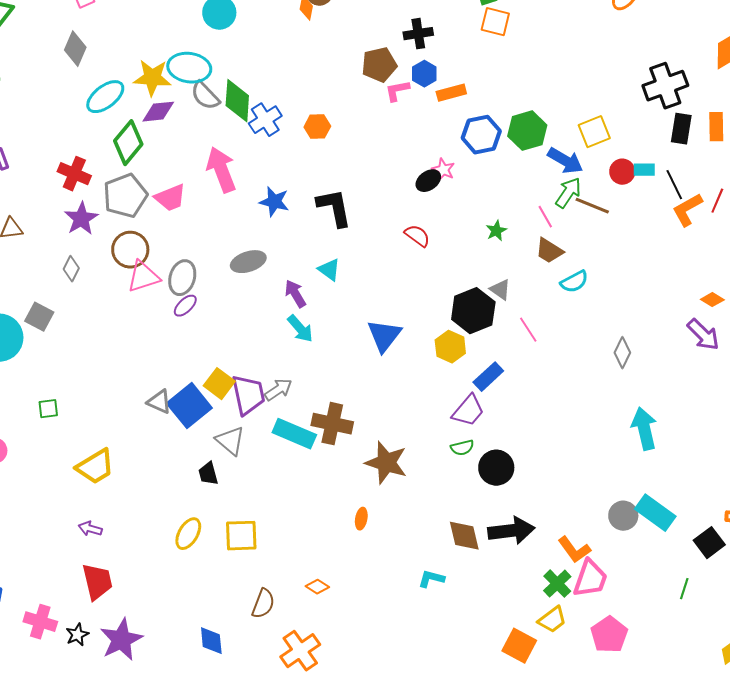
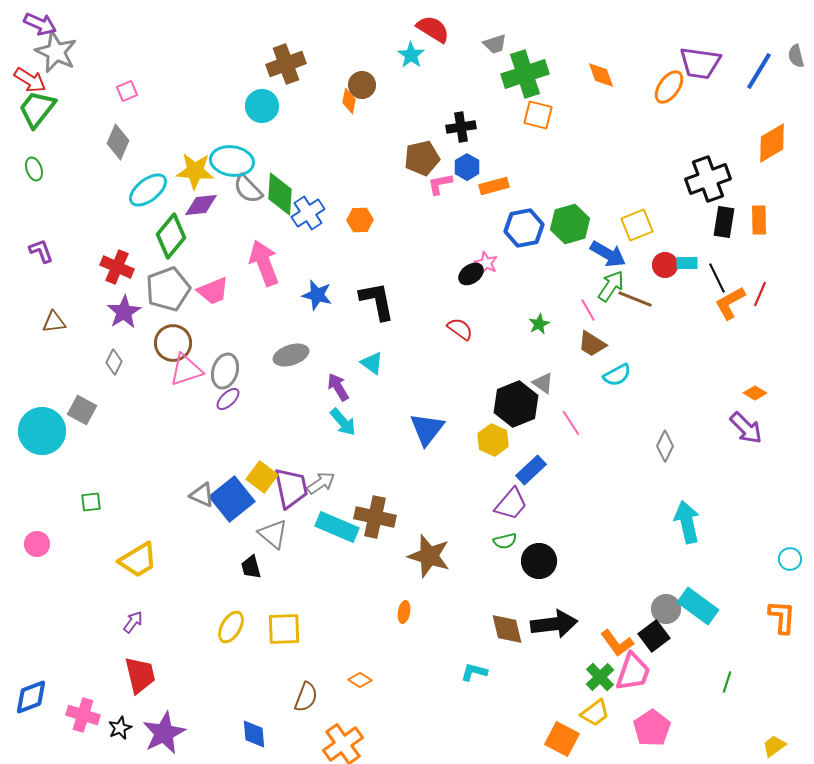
purple arrow: (90, 529) -> (133, 622), turned 110
black square: (709, 543) -> (654, 636), moved

